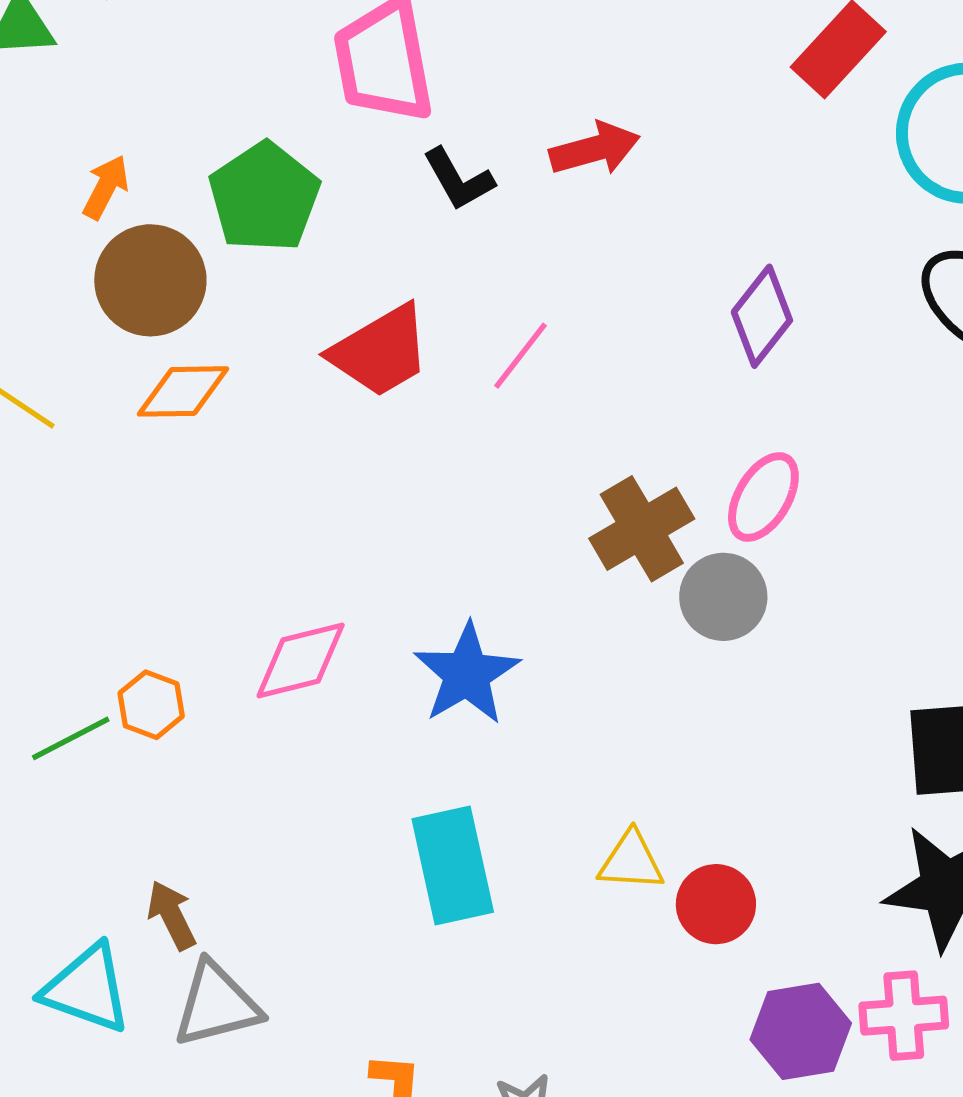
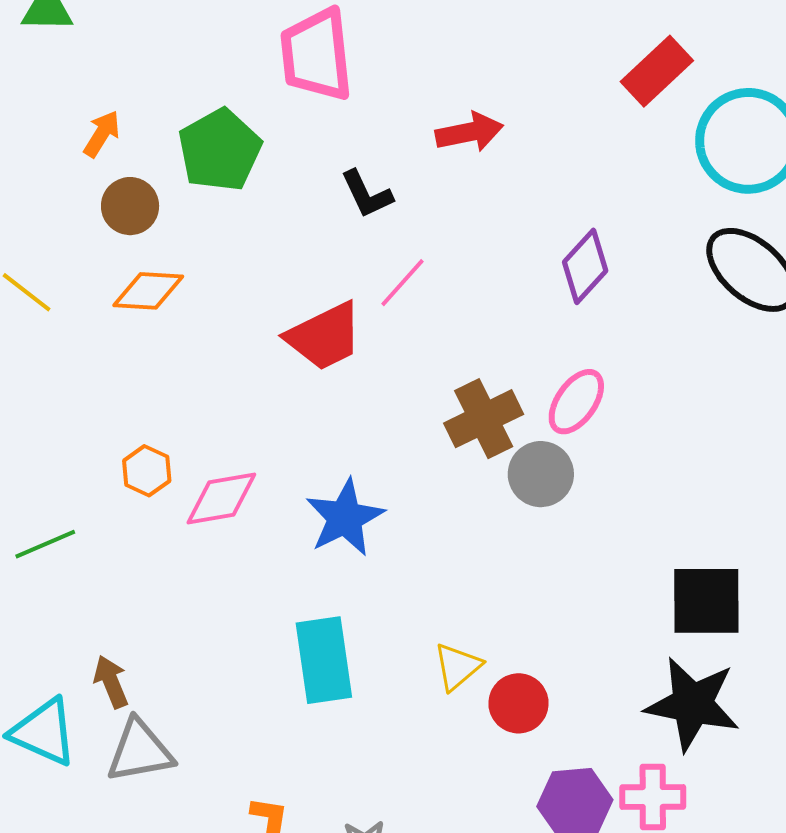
black L-shape: (458, 179) -> (367, 194), moved
brown circle: (150, 280) -> (130, 206), size x0.7
red trapezoid: (380, 351) -> (324, 336), moved
orange hexagon: (151, 705) -> (147, 471), moved
yellow triangle: (631, 861) -> (457, 667), turned -48

